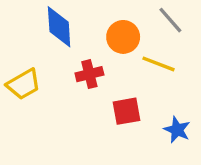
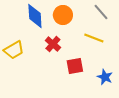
orange circle: (123, 37) -> (63, 15), moved
red cross: (89, 74) -> (53, 44), turned -35

